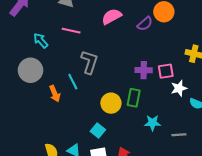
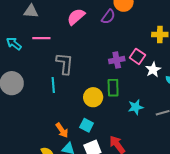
cyan arrow: (41, 41) -> (14, 44), moved
pink square: (166, 71) -> (137, 56), turned -35
cyan line: (73, 82) -> (53, 85), turned 35
orange arrow: (55, 94) -> (62, 130), moved

